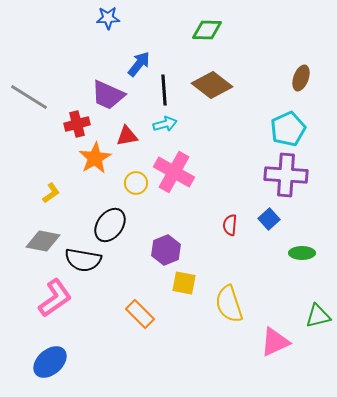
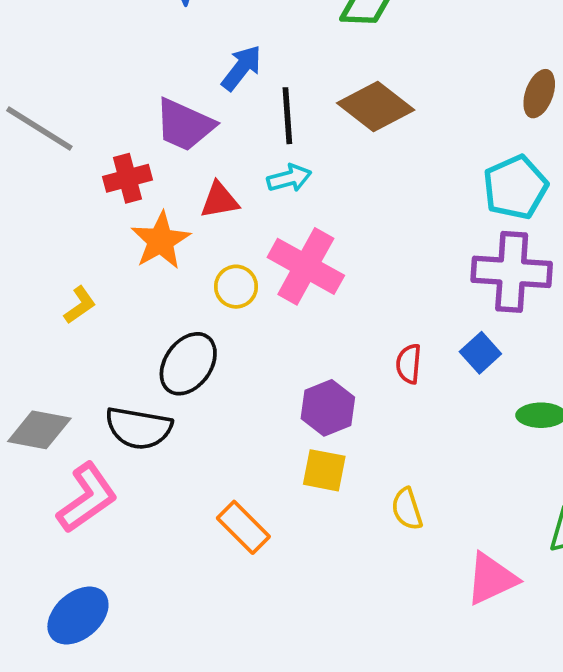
gray diamond: (43, 241) -> (39, 430), moved
purple hexagon: (166, 250) -> (328, 408), moved
yellow semicircle: (229, 304) -> (407, 509), size x0.6

